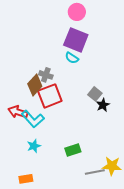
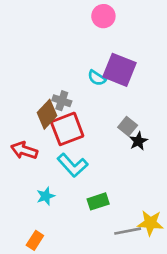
purple square: (76, 40) -> (120, 70), moved
cyan L-shape: (33, 119) -> (73, 165), moved
orange rectangle: (26, 179) -> (35, 240), turned -48

